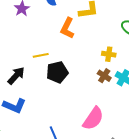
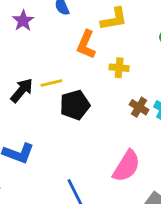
yellow cross: (109, 54) -> (119, 68), moved
black arrow: (16, 76) -> (22, 90), moved

